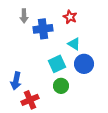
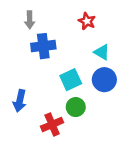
blue cross: (43, 29) -> (43, 46), moved
cyan triangle: (74, 44) -> (102, 52), moved
red cross: (30, 100) -> (52, 124), moved

